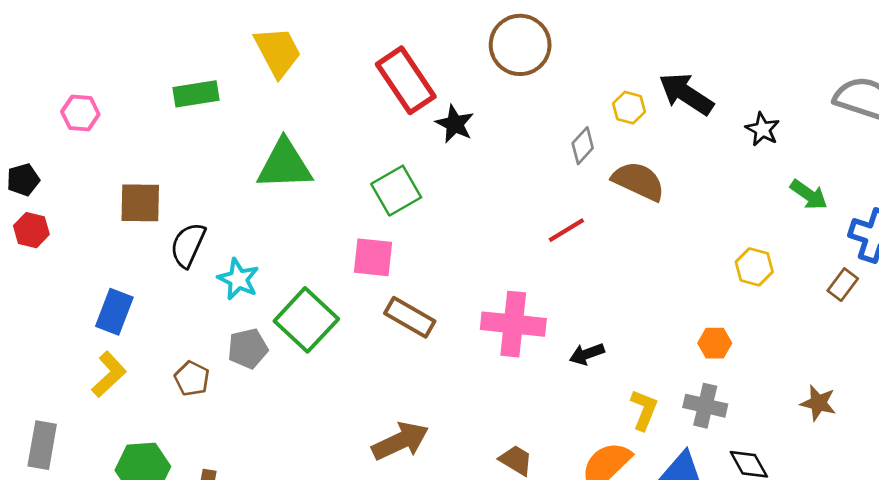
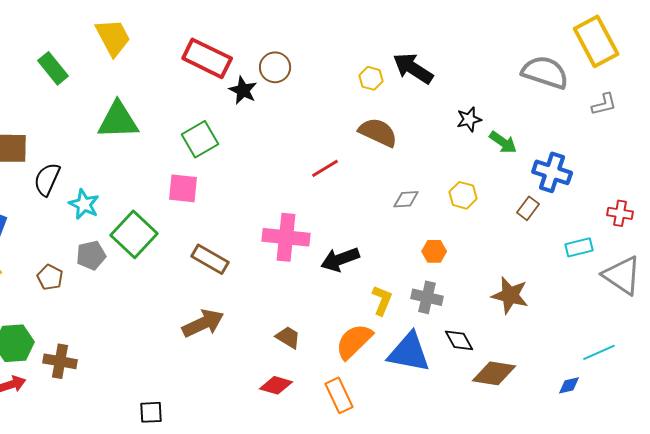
brown circle: (520, 45) -> (275, 67), moved, size x0.7
red rectangle: (406, 80) -> (207, 58), turned -30
green rectangle: (196, 94) -> (53, 68), turned 60
black star: (762, 129) -> (469, 119), moved, turned 30
gray diamond: (583, 146) -> (406, 199), moved, turned 44
brown rectangle: (410, 317) -> (210, 259), moved
black arrow: (587, 354) -> (340, 259), size x1.5
brown star: (818, 403) -> (510, 295), size x1.4

